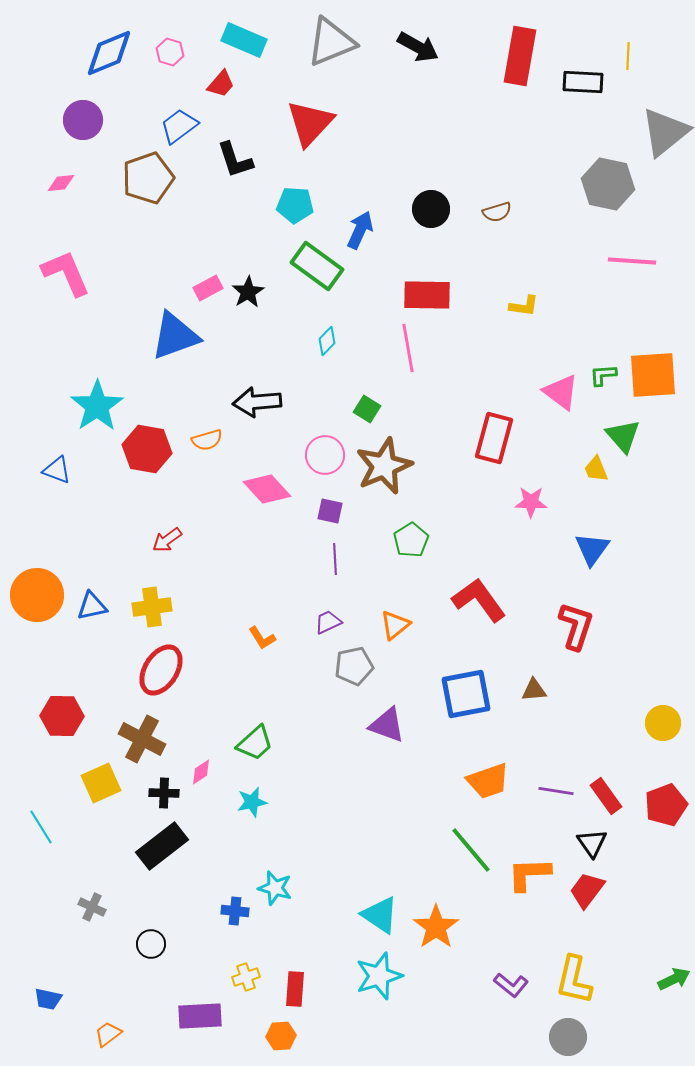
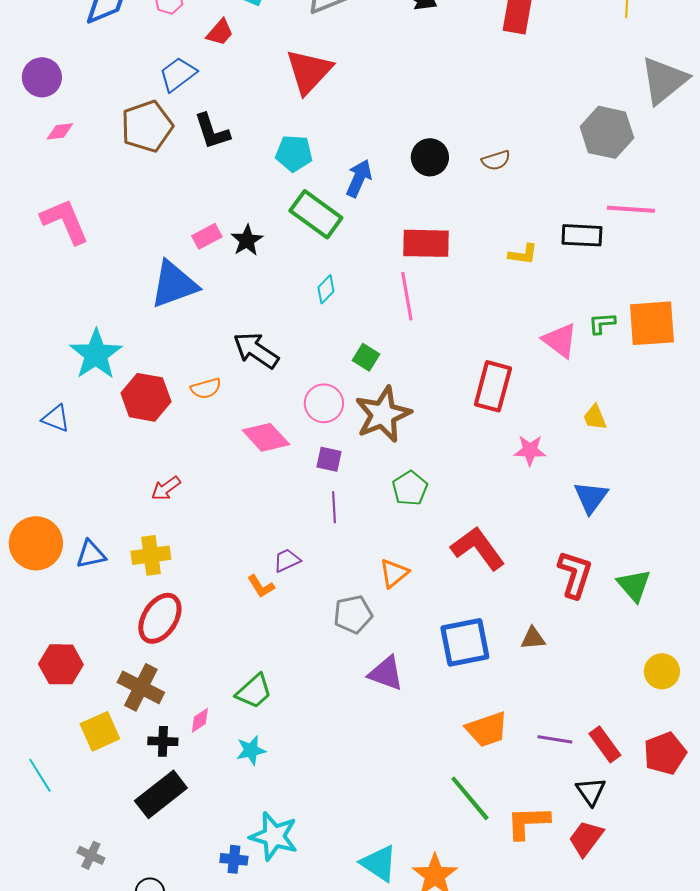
black rectangle: (583, 82) -> (582, 235), moved
purple circle: (83, 120) -> (42, 77), moved
black L-shape: (235, 160) -> (212, 131), moved
black arrow: (257, 402) -> (256, 350), turned 39
green triangle: (623, 436) -> (634, 585), moved
purple trapezoid: (328, 622) -> (287, 560), moved
cyan star: (275, 888) -> (274, 836), size x1.4

